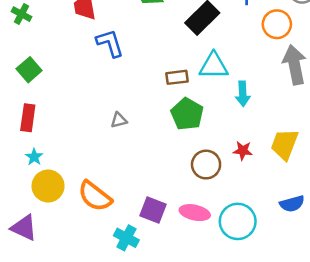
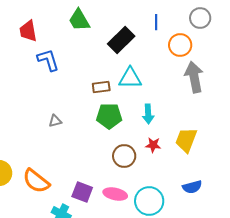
cyan arrow: (243, 94) -> (148, 114), moved
green pentagon: (187, 114) -> (109, 116), turned -30

